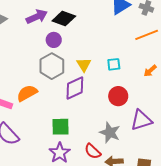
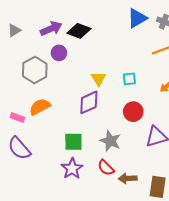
purple circle: (54, 40) -> (59, 53), moved
gray hexagon: (52, 66) -> (35, 70), moved
gray star: (110, 133) -> (110, 141), moved

